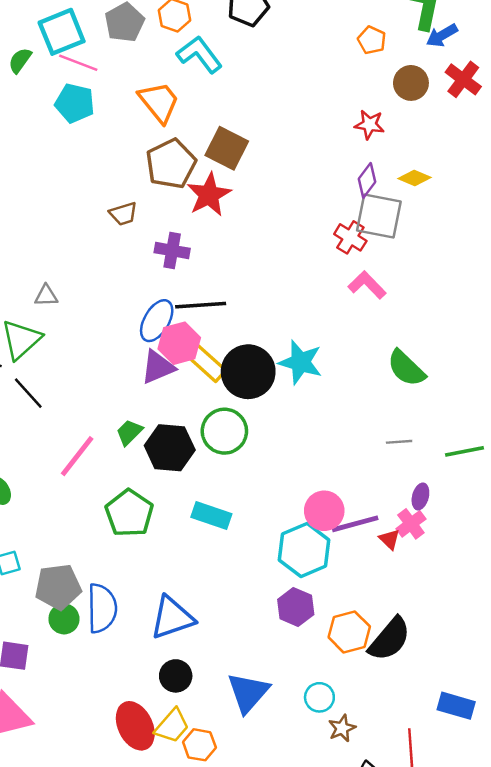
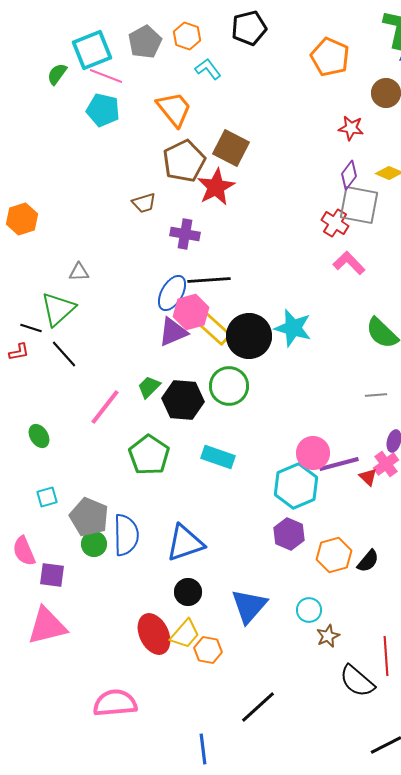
orange pentagon: (372, 40) -> (330, 57), moved, size x1.6
cyan L-shape: (199, 54) -> (208, 69), size x0.7
gray pentagon: (58, 587) -> (89, 517), turned 30
black semicircle: (390, 639) -> (368, 561), size x0.6

